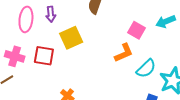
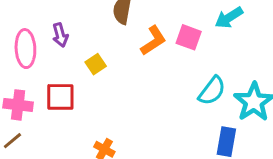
yellow square: (71, 38) -> (96, 64), size x0.6
orange L-shape: (124, 53) -> (153, 41), moved

